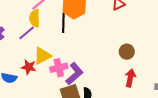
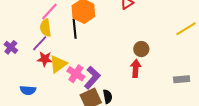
red star: (29, 67) -> (45, 59), moved
pink cross: (59, 68) -> (76, 74), turned -36
red arrow: (130, 78) -> (136, 68), moved

